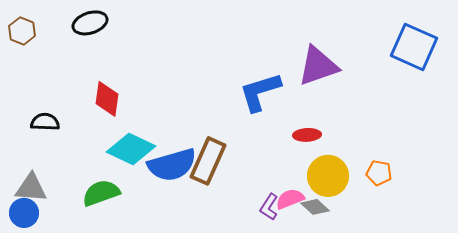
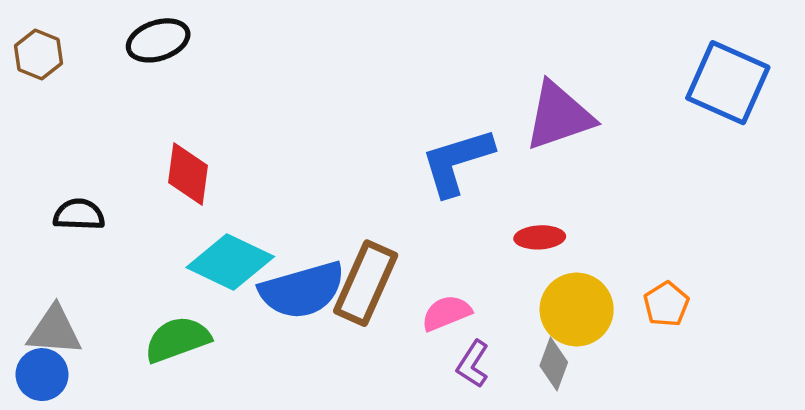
orange pentagon: (379, 173) -> (666, 304), turned 30
pink semicircle: (290, 199) -> (446, 313), moved
gray diamond: (315, 207) -> (554, 364), turned 68

